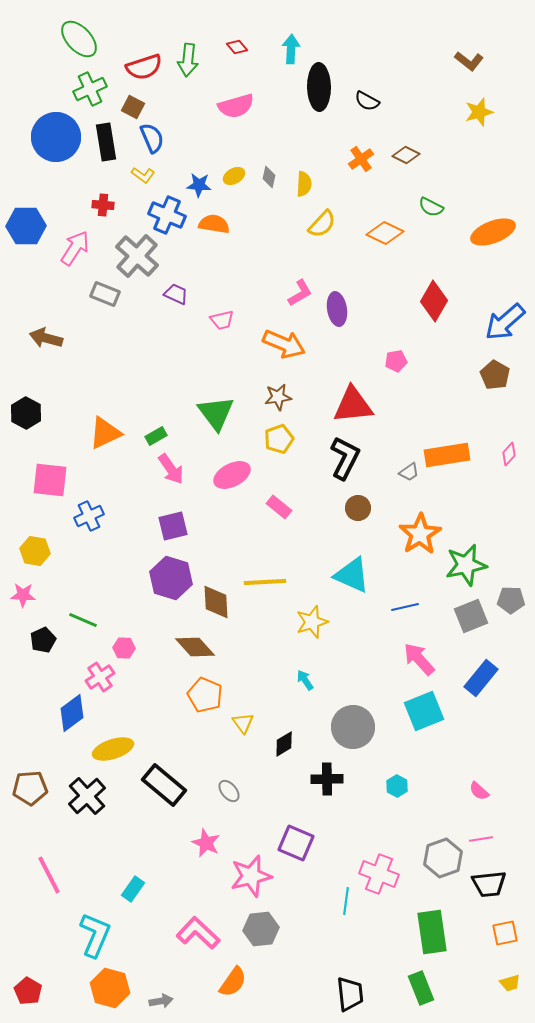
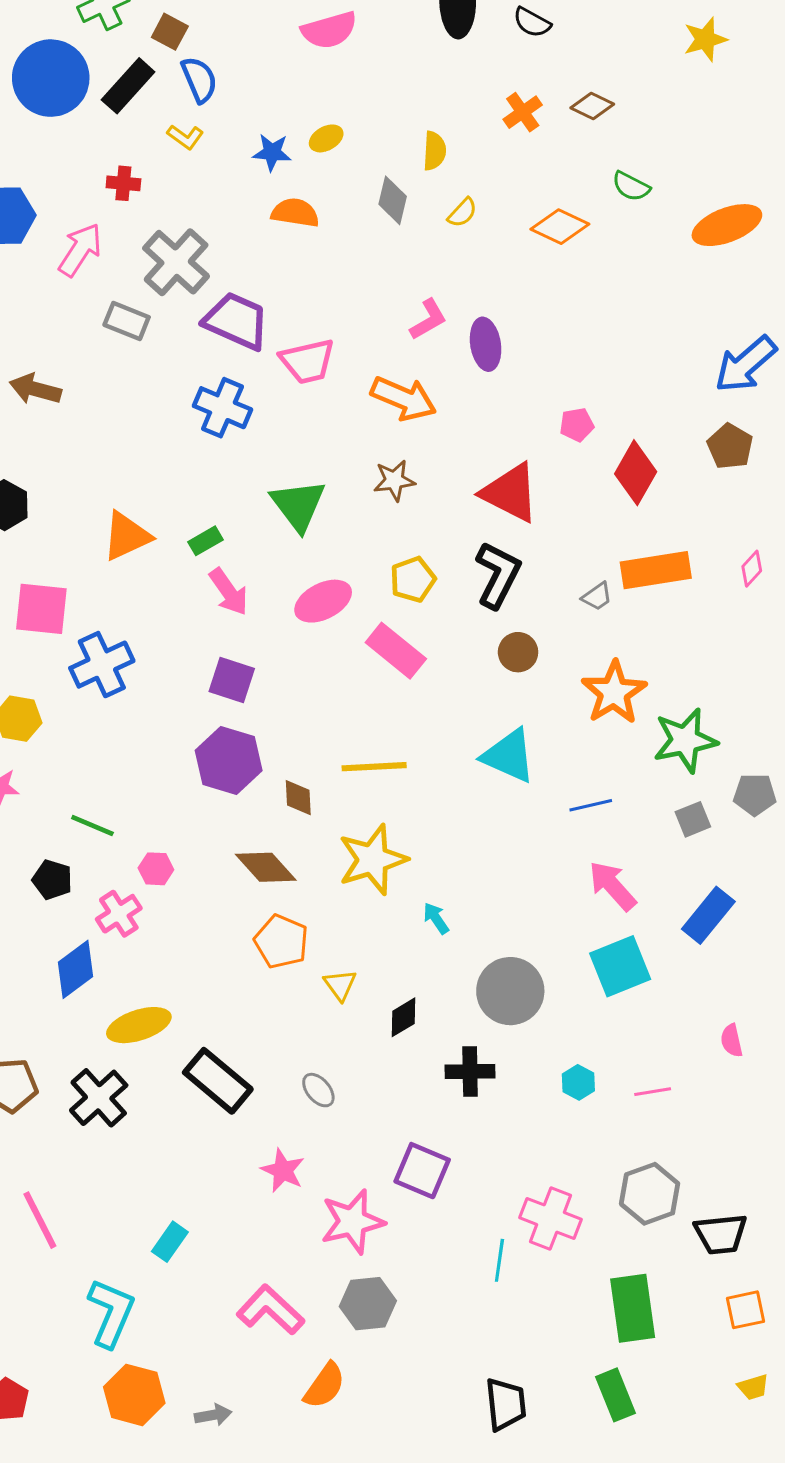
black rectangle: (106, 142) -> (128, 86), turned 51
gray diamond: (269, 177) -> (393, 200), moved, size x1.4
blue cross: (167, 215) -> (222, 408), moved
yellow semicircle: (322, 224) -> (462, 213), size x0.7
purple trapezoid: (176, 294) -> (236, 321), size x1.8
red diamond: (434, 301) -> (636, 473), moved
pink trapezoid: (222, 320) -> (308, 361), size x1.5
red triangle: (353, 405) -> (510, 493), turned 33
yellow pentagon: (279, 439) -> (413, 579), moved
pink rectangle: (279, 507) -> (396, 651), size x1.5
blue cross: (89, 516) -> (102, 665), size x1.4
purple square: (173, 526) -> (232, 680), turned 32
brown diamond: (216, 602) -> (298, 798), size x0.7
gray square: (471, 616) -> (693, 819), size x0.7
yellow star: (312, 622) -> (373, 860), moved, size x1.4
black pentagon: (43, 640) -> (52, 880), moved, turned -30
pink semicircle: (479, 791) -> (732, 1041), moved, turned 35
pink line: (481, 839) -> (653, 1092), moved

